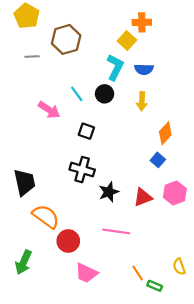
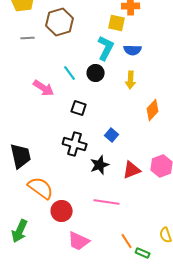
yellow square: (127, 41) -> (117, 23), turned -30
blue square: (158, 160) -> (112, 135), moved

